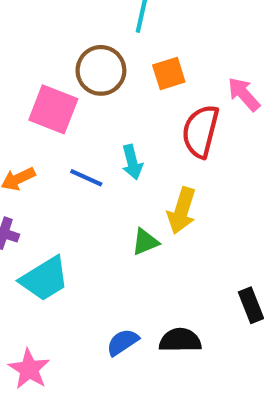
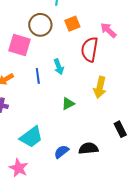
blue line: (86, 178) -> (38, 76), turned 63
yellow arrow: (182, 211) -> (100, 87), moved
cyan trapezoid: (44, 279) -> (31, 137), moved

